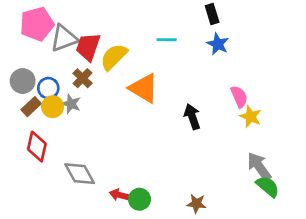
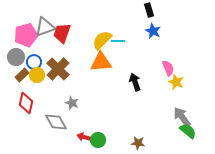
pink pentagon: (37, 24) -> (26, 35), moved
cyan line: (167, 40) -> (118, 41), moved
yellow semicircle: (114, 57) -> (102, 40), moved
brown cross: (82, 78) -> (58, 69), moved, size x1.6
orange triangle: (144, 88) -> (101, 62), turned -35
gray star: (71, 104) -> (72, 103), moved

